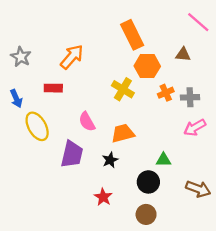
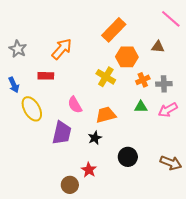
orange rectangle: (132, 35) -> (114, 30), turned 70
green triangle: (163, 160) -> (141, 107), moved
brown circle: (146, 214) -> (70, 185), moved

